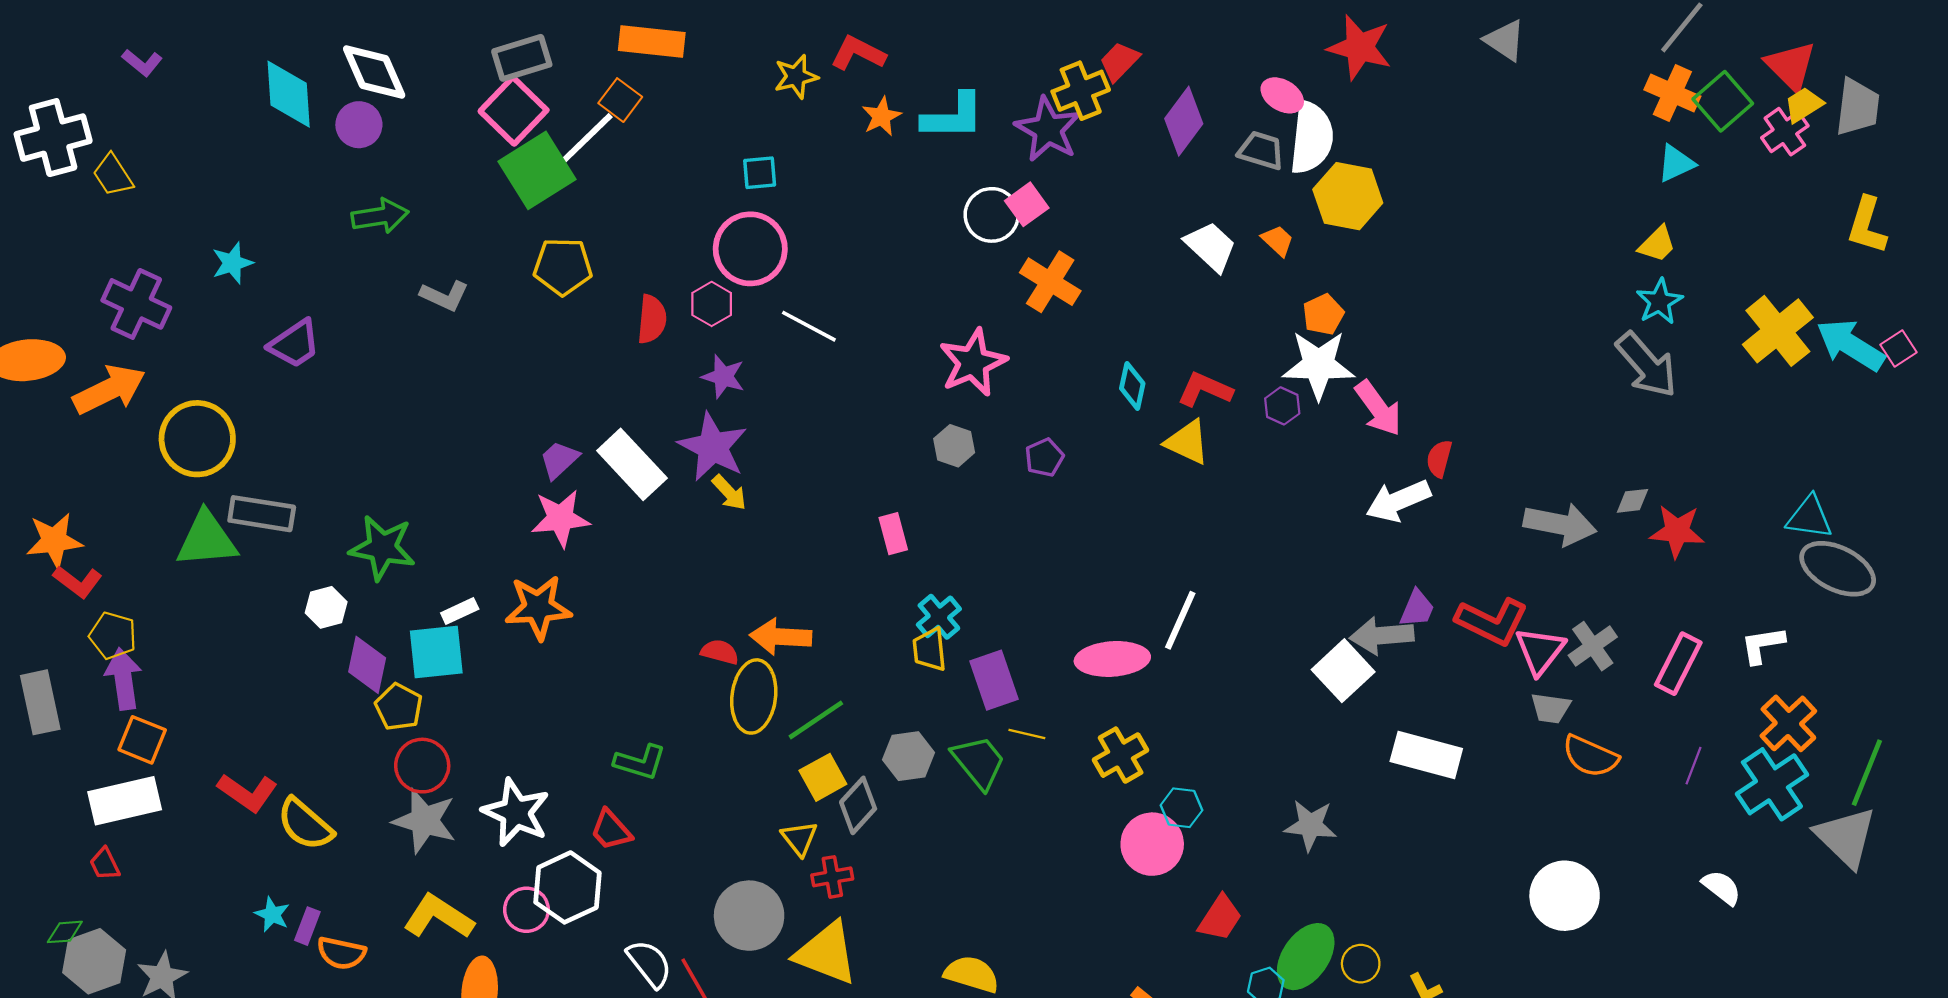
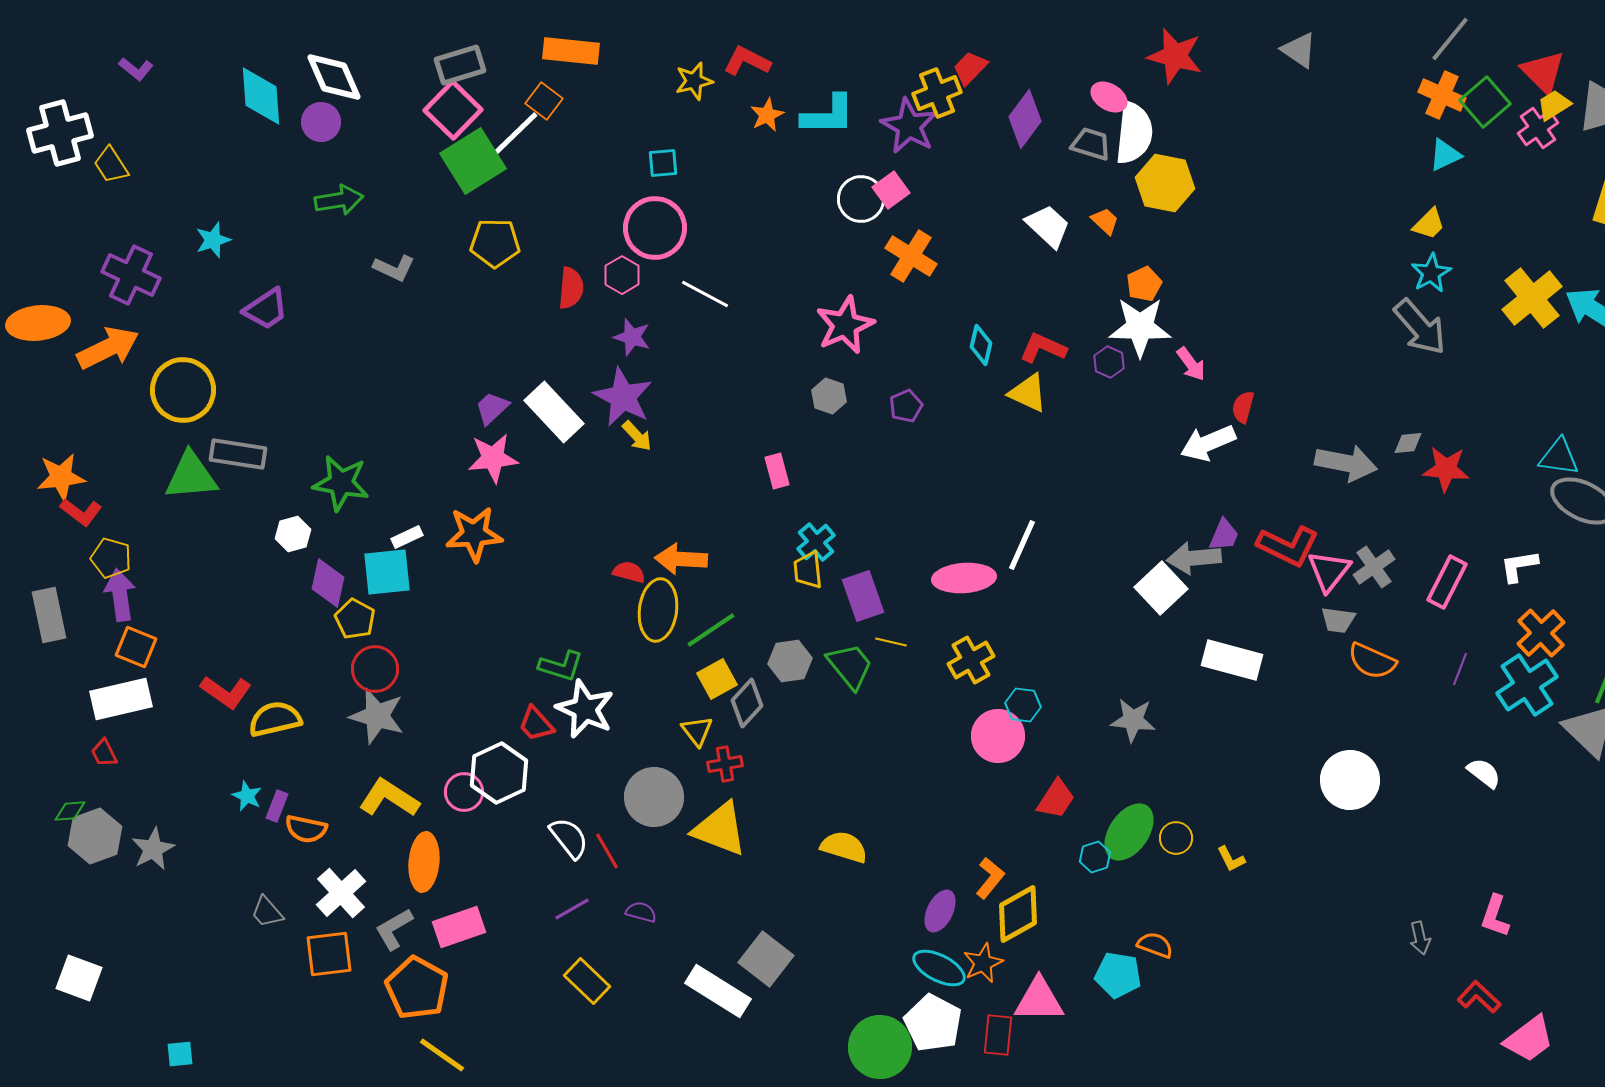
pink arrow: (1378, 408) -> (1191, 364), size x0.7
white star: (516, 812) -> (585, 709), moved
yellow semicircle: (305, 824) -> (275, 719), turned 126

